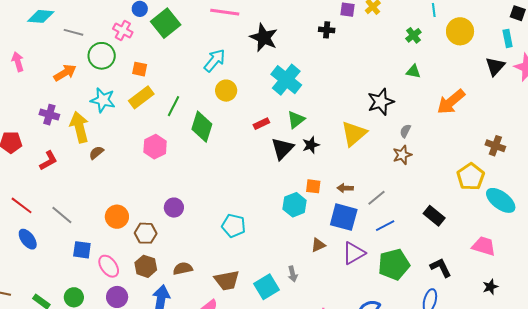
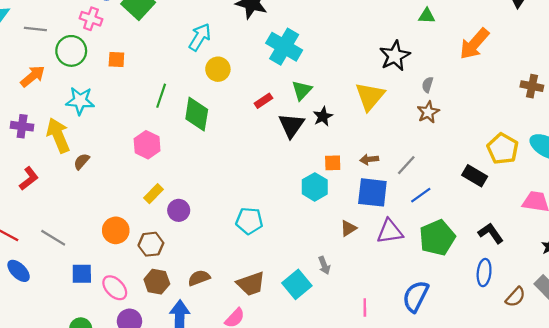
yellow rectangle: (141, 97) -> (154, 194), moved, size x0.7
yellow pentagon: (471, 177) -> (503, 149), moved
purple triangle: (354, 253) -> (390, 231), turned 30

